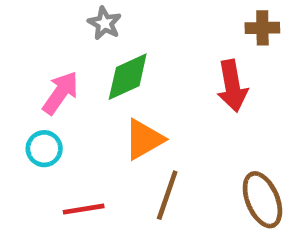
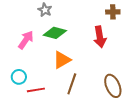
green diamond: (128, 77) -> (55, 33), turned 40
cyan circle: (44, 149) -> (19, 77), moved

